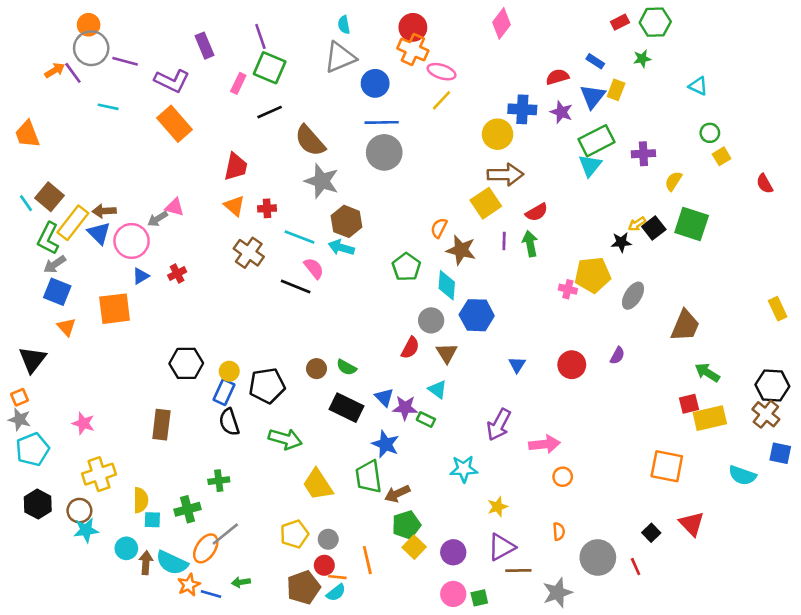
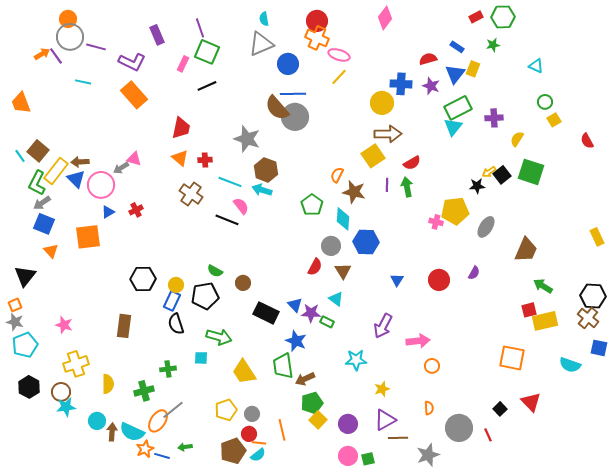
brown semicircle: (310, 141) -> (277, 108), moved
green semicircle: (346, 367) -> (215, 271), moved
cyan square: (152, 520) -> (201, 358), moved

